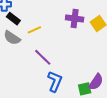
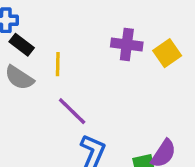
yellow line: (34, 30) -> (58, 64), turned -64

